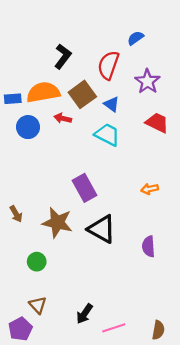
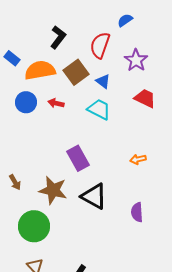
blue rectangle: (13, 99) -> (12, 58), moved, turned 42
red arrow: (63, 118) -> (56, 103), moved
green circle: (37, 262) -> (34, 226), size x1.8

